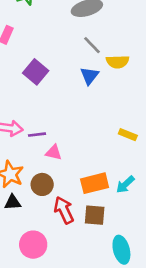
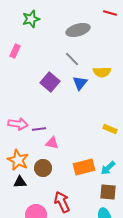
gray line: (92, 45) -> (72, 59), moved
purple square: (36, 72) -> (50, 82), moved
red arrow: (64, 210) -> (62, 202), moved
brown square: (95, 215) -> (108, 192), moved

